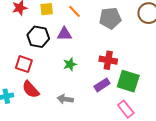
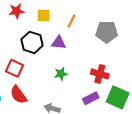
orange line: (75, 11) -> (71, 21), turned 64

